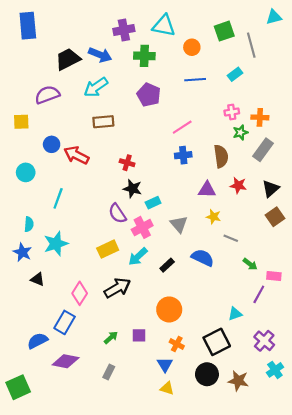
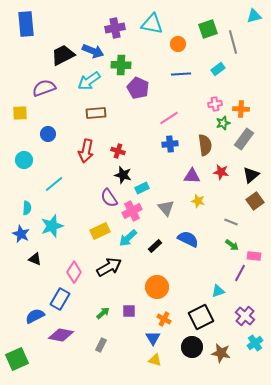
green cross: (144, 56) -> (121, 65), moved
red arrow: (76, 155) -> (86, 151), moved, turned -105
cyan line: (58, 198) -> (54, 184), turned 30
gray line: (231, 238) -> (231, 222), moved

